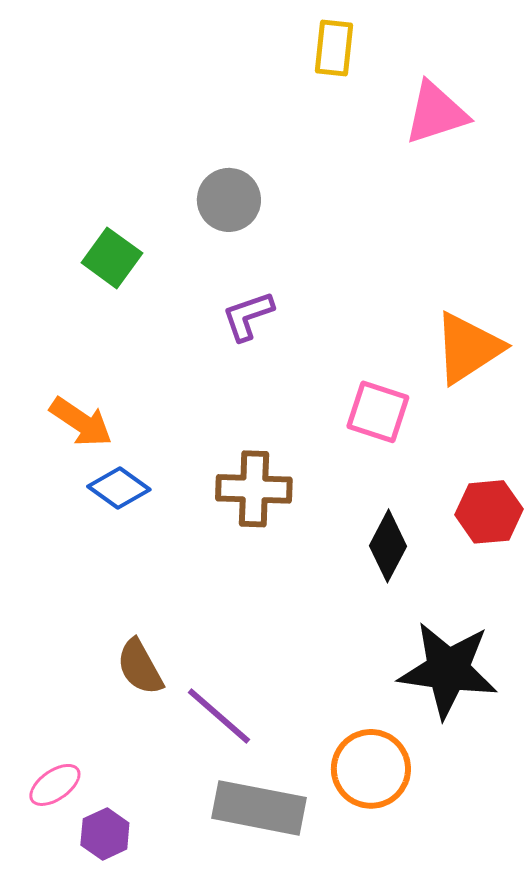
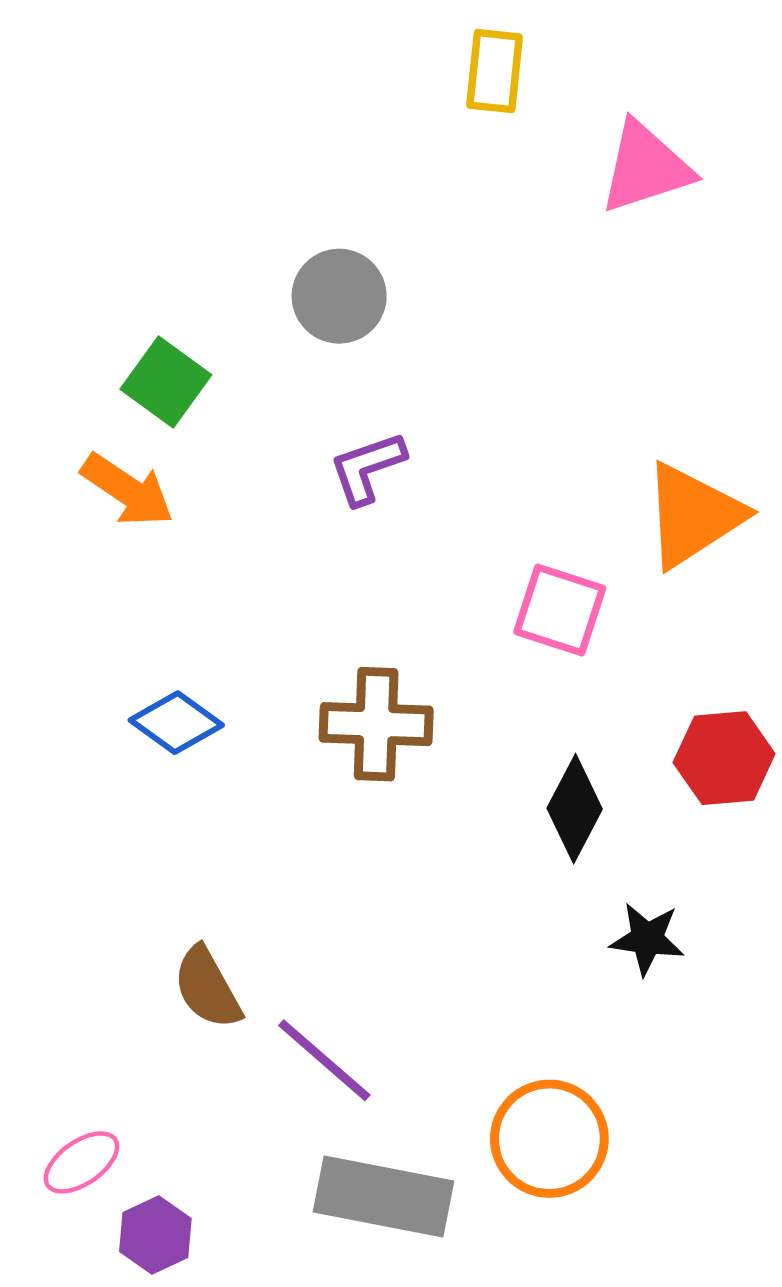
orange arrow: (81, 422) -> (127, 490), moved
black star: (448, 670) -> (647, 939), moved, size x0.5

